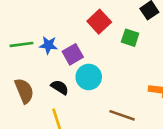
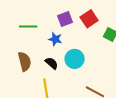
blue star: (48, 45) -> (55, 39), moved
purple square: (73, 54) -> (65, 19), moved

